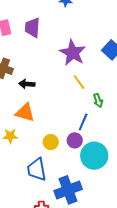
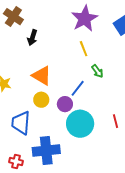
black arrow: (27, 84) -> (32, 38), turned -91
green arrow: (98, 100) -> (97, 71), turned -32
orange triangle: (25, 113) -> (42, 76), moved

